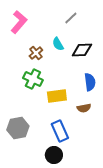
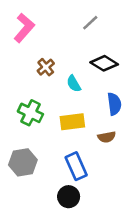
cyan semicircle: (58, 44) -> (74, 84), moved
black diamond: (82, 50) -> (104, 63), turned 35
green cross: (33, 79) -> (30, 113), moved

